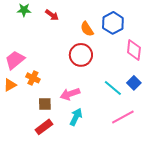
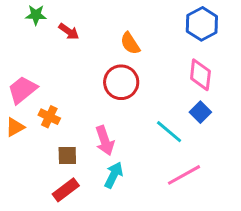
red arrow: (52, 15) -> (69, 31), moved
blue hexagon: (113, 23) -> (202, 24), moved
blue square: (134, 83) -> (200, 112), moved
pink arrow: (70, 94) -> (105, 141), turned -90

